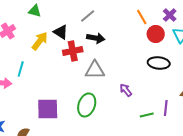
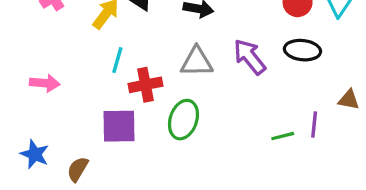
red cross: (73, 51) -> (145, 85), moved
cyan line: (21, 69) -> (117, 60), moved
purple arrow: (126, 90) -> (250, 57), moved, size x1.6

